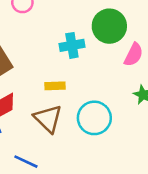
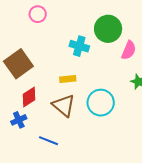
cyan cross: (72, 45) -> (79, 46), turned 30

